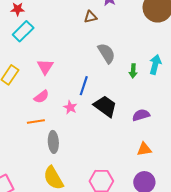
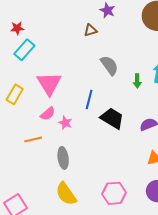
pink triangle: (45, 67) -> (49, 84), size x1.5
pink star: (70, 107) -> (65, 123), moved
orange line: (36, 122) -> (33, 139), moved

